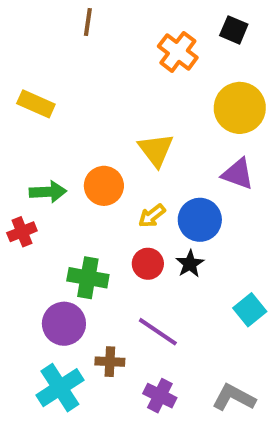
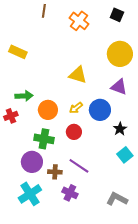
orange cross: (178, 52) -> (79, 21), moved
yellow triangle: (156, 150) -> (78, 75), turned -36
orange circle: (104, 186) -> (48, 110), moved
black star: (190, 264) -> (120, 129), moved
brown cross: (110, 362) -> (55, 172), moved
purple cross: (160, 396) -> (70, 193), moved

